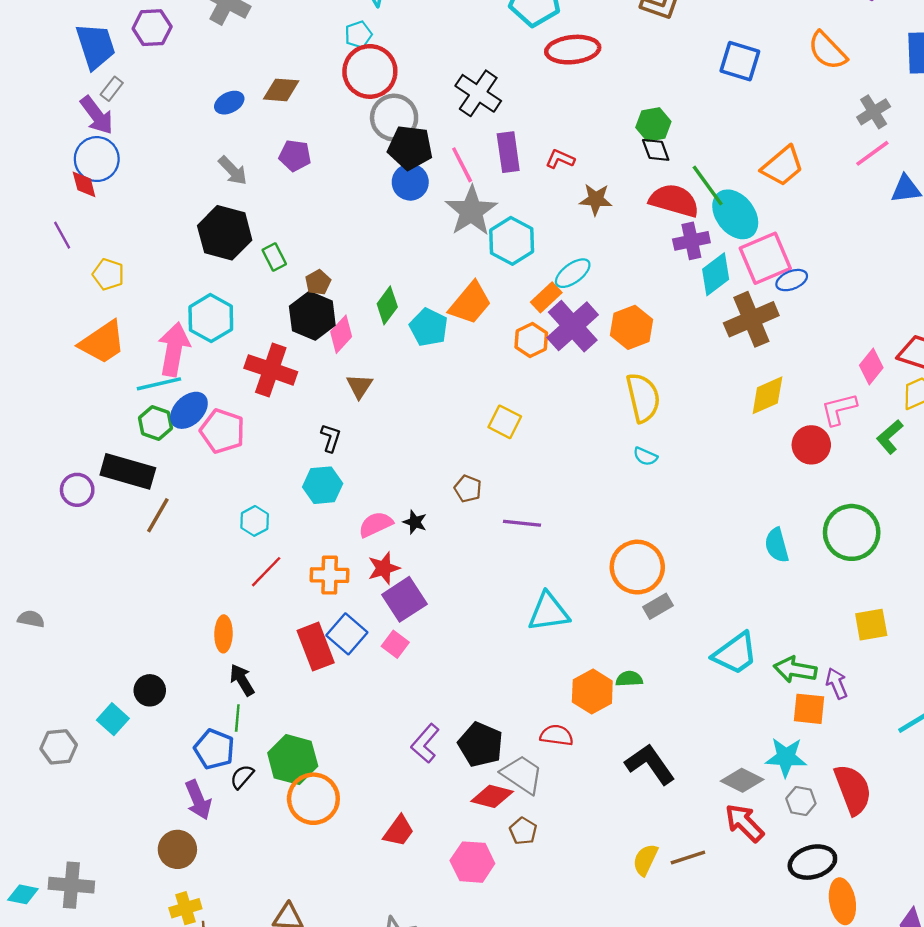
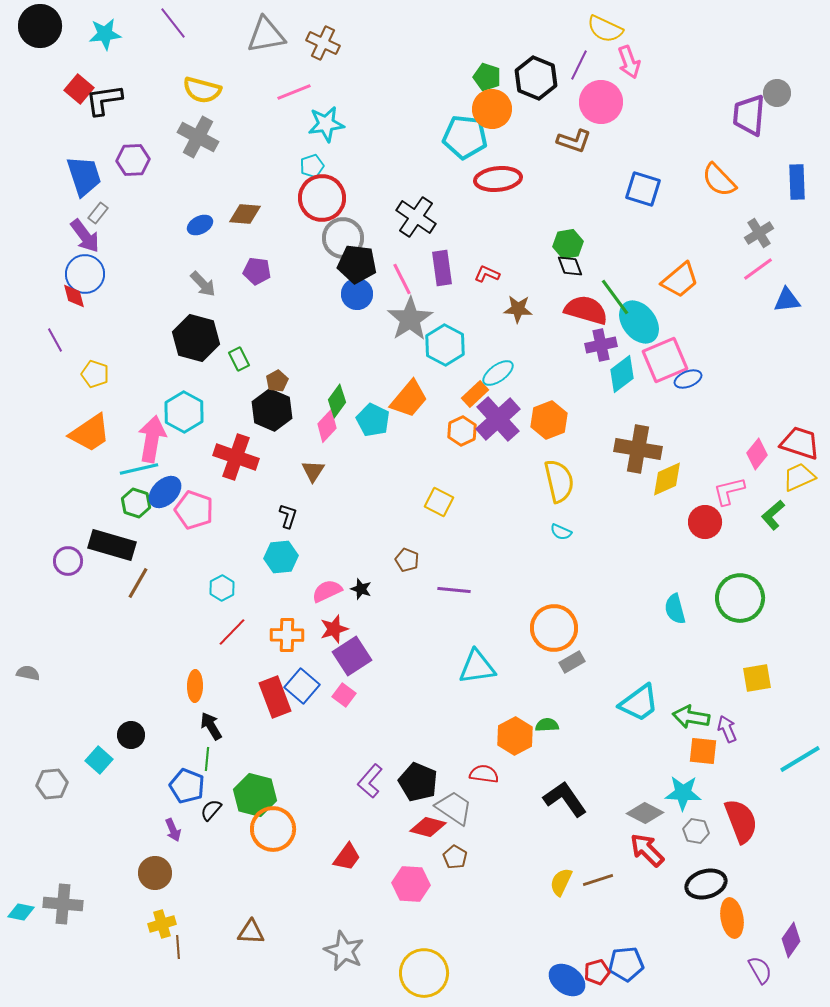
brown cross: (751, 319) -> (638, 449), moved, turned 33
pink diamond: (341, 334) -> (327, 426), moved
purple arrow: (198, 800) -> (173, 830), size x0.7

